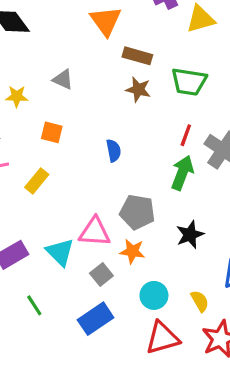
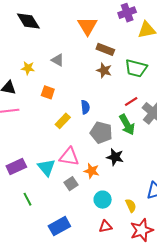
red line: (186, 135) -> (131, 101), turned 32
green arrow: (182, 173) -> (127, 125), turned 125
yellow rectangle: (37, 181) -> (63, 121), moved
gray pentagon: (137, 212) -> (101, 133), moved
black star: (190, 235) -> (115, 157), moved, turned 30
blue rectangle: (96, 319) -> (59, 226), moved
red triangle: (162, 338) -> (105, 226), size x0.6

